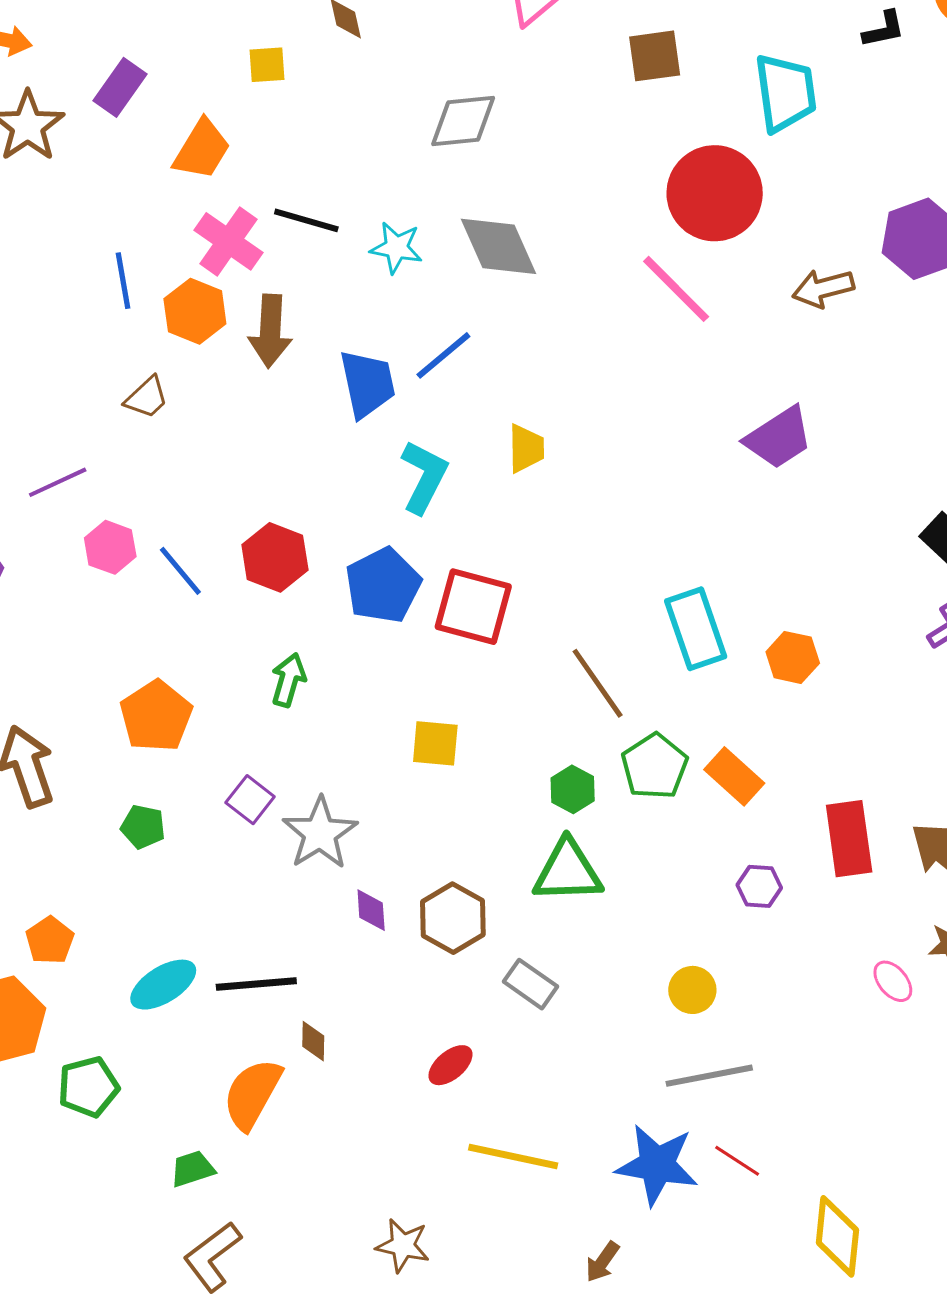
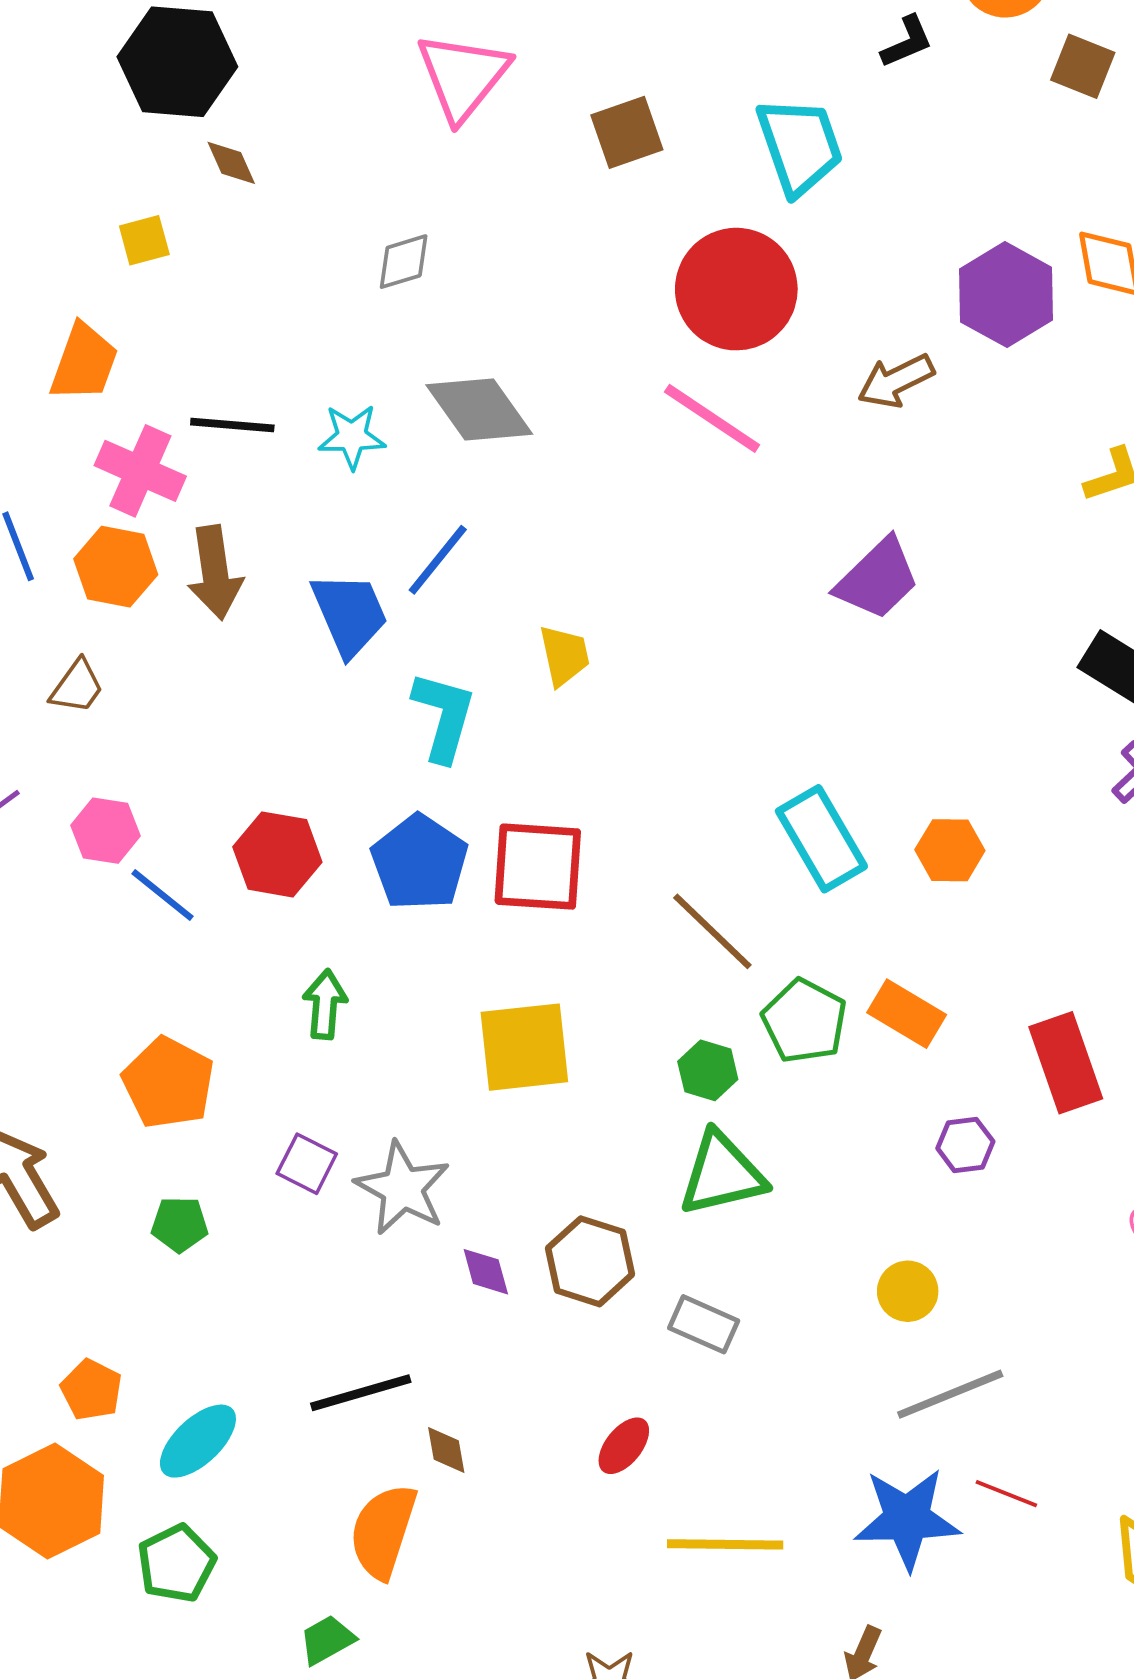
gray diamond: (463, 121) -> (404, 262), size x0.7
pink hexagon: (110, 547) -> (106, 831), moved
yellow square: (435, 743) -> (524, 1047), size x1.5
cyan ellipse: (163, 985) -> (198, 1441), moved

